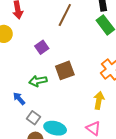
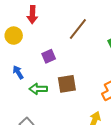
blue arrow: (19, 98) -> (18, 72), moved

